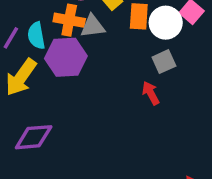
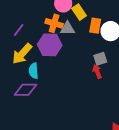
cyan semicircle: (36, 36) -> (34, 71), moved
gray square: (164, 62) -> (100, 59), moved

